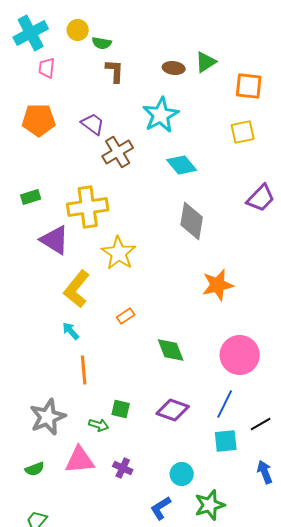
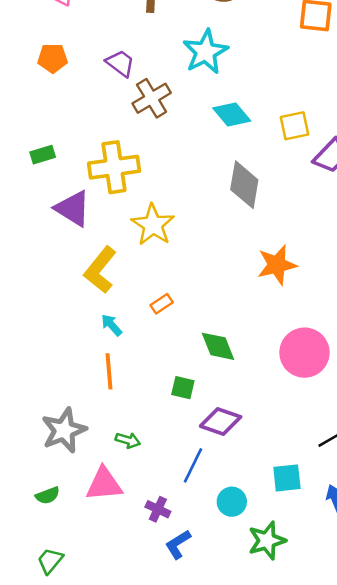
orange pentagon: (39, 120) -> (53, 58), size x0.7
yellow square: (243, 132) -> (294, 126), moved
cyan arrow: (71, 331) -> (112, 325), moved
blue line: (225, 404) -> (193, 465), moved
green square: (121, 409) -> (183, 388), moved
cyan square: (226, 441) -> (287, 478), moved
purple cross: (123, 468) -> (158, 509), moved
blue L-shape: (161, 508) -> (178, 544), moved

